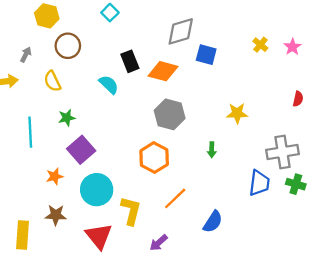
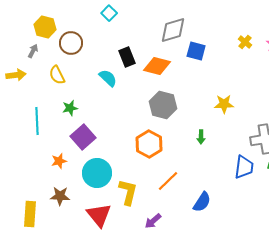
yellow hexagon: (47, 16) -> (45, 27), moved

